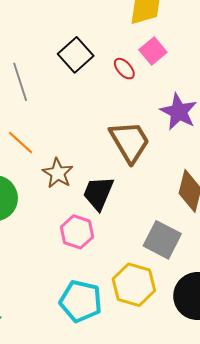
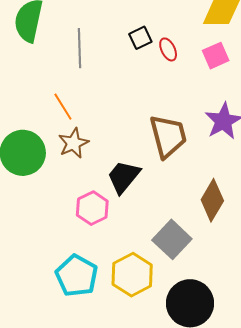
black square: (76, 55) -> (140, 38), size x0.7
red ellipse: (124, 69) -> (168, 49), moved
brown star: (58, 173) -> (73, 143), moved

